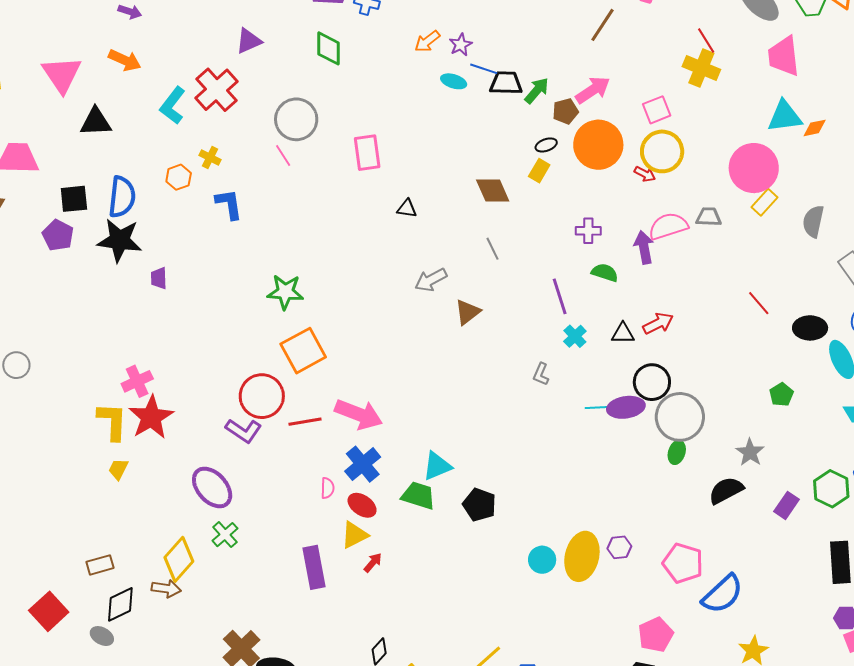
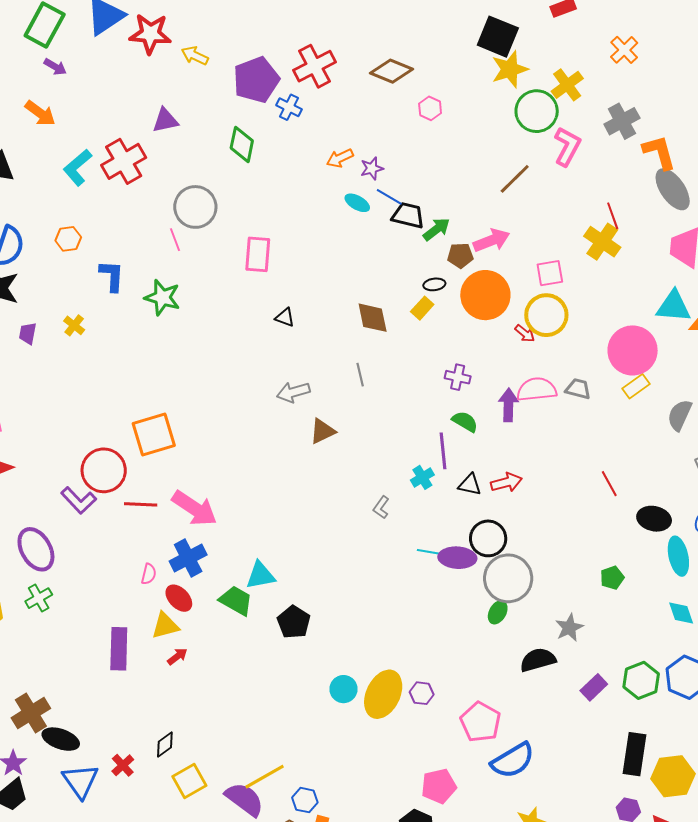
yellow cross: (210, 158) -> (74, 325), moved
green star: (285, 292) -> (162, 297), moved
purple line: (560, 296) -> (443, 451), moved

